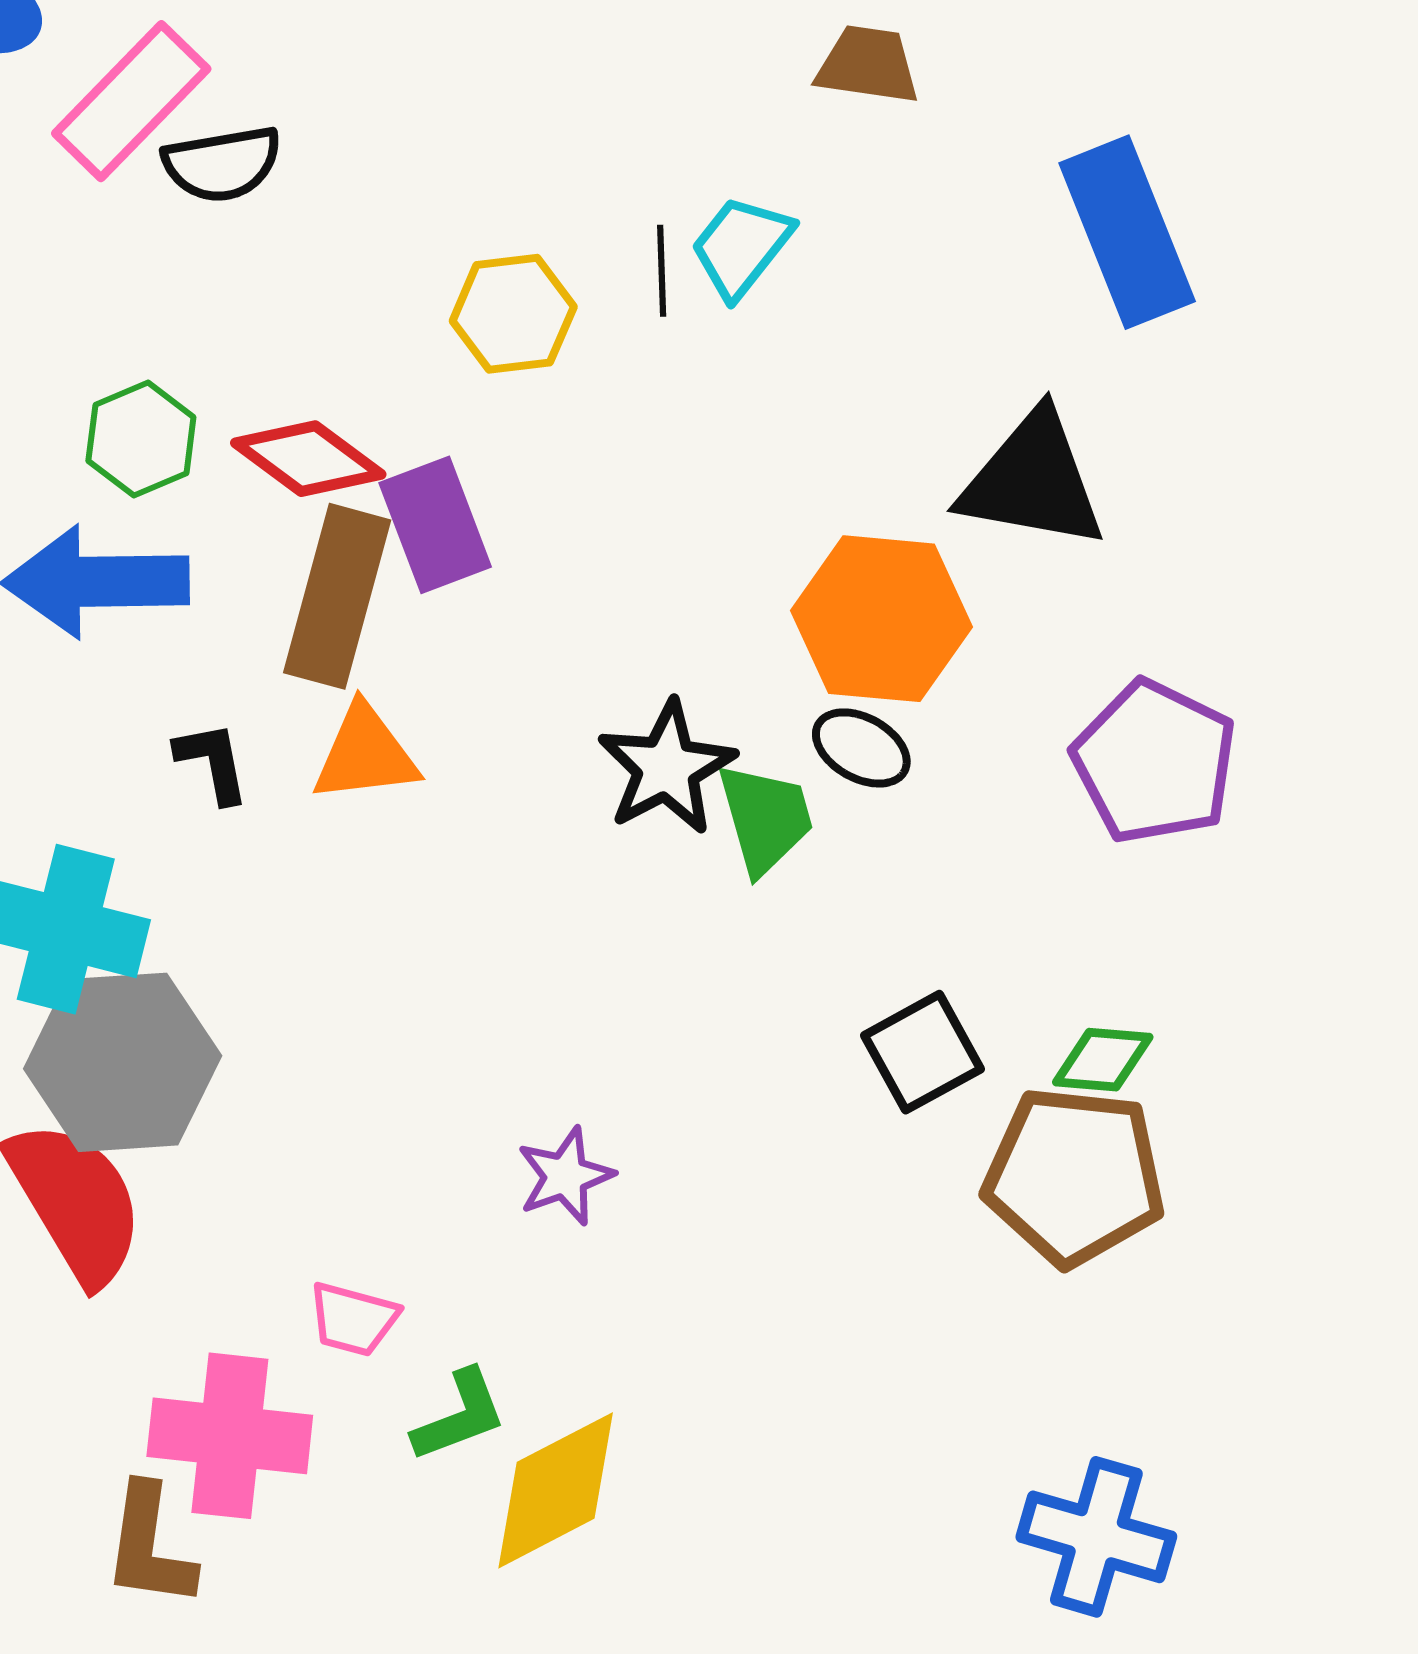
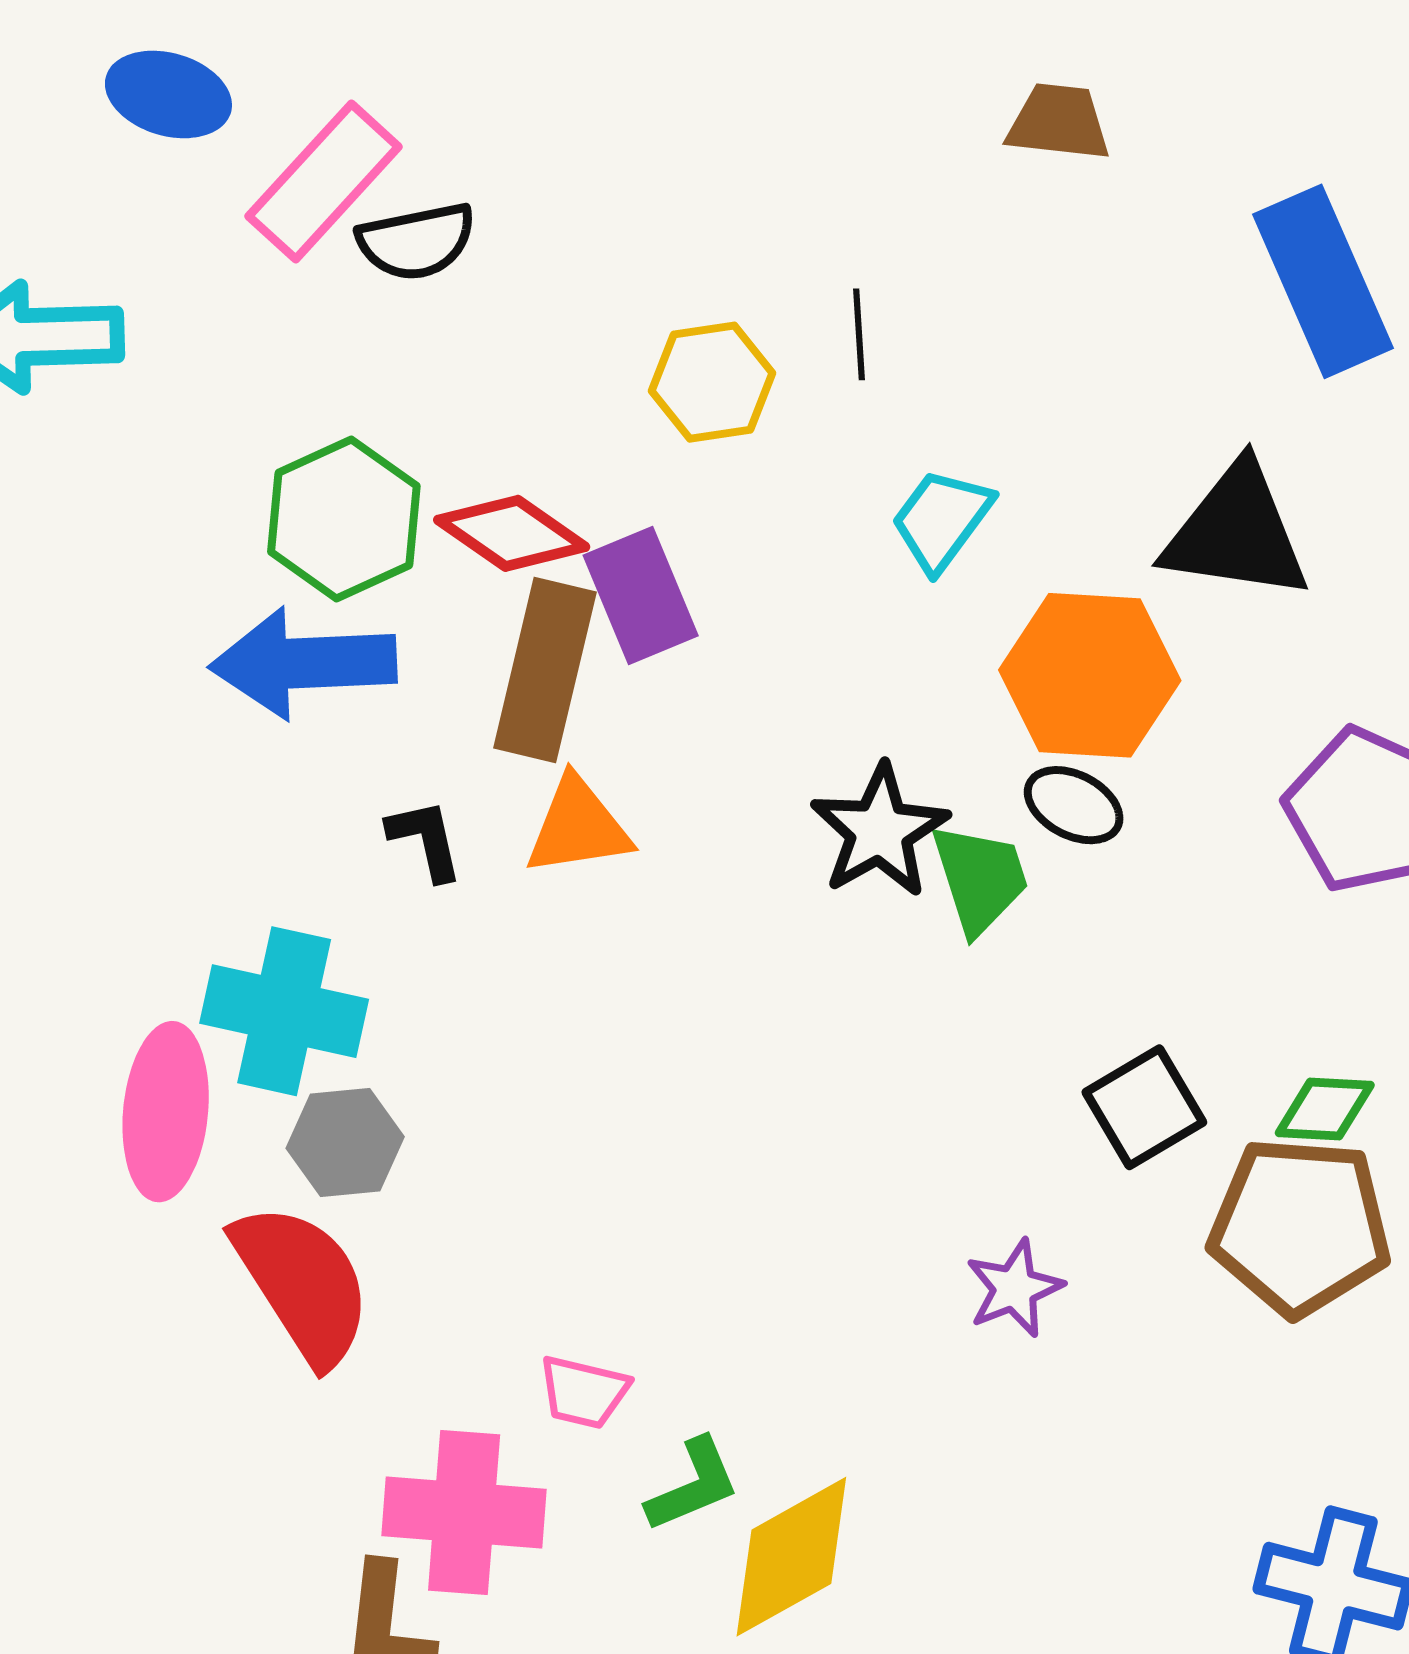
cyan trapezoid: (741, 247) -> (942, 520), moved
green hexagon: (141, 439) -> (344, 519), size x1.4
gray hexagon: (123, 1062) -> (345, 1143), size x0.6
purple star: (565, 1176) -> (1014, 1288), moved

